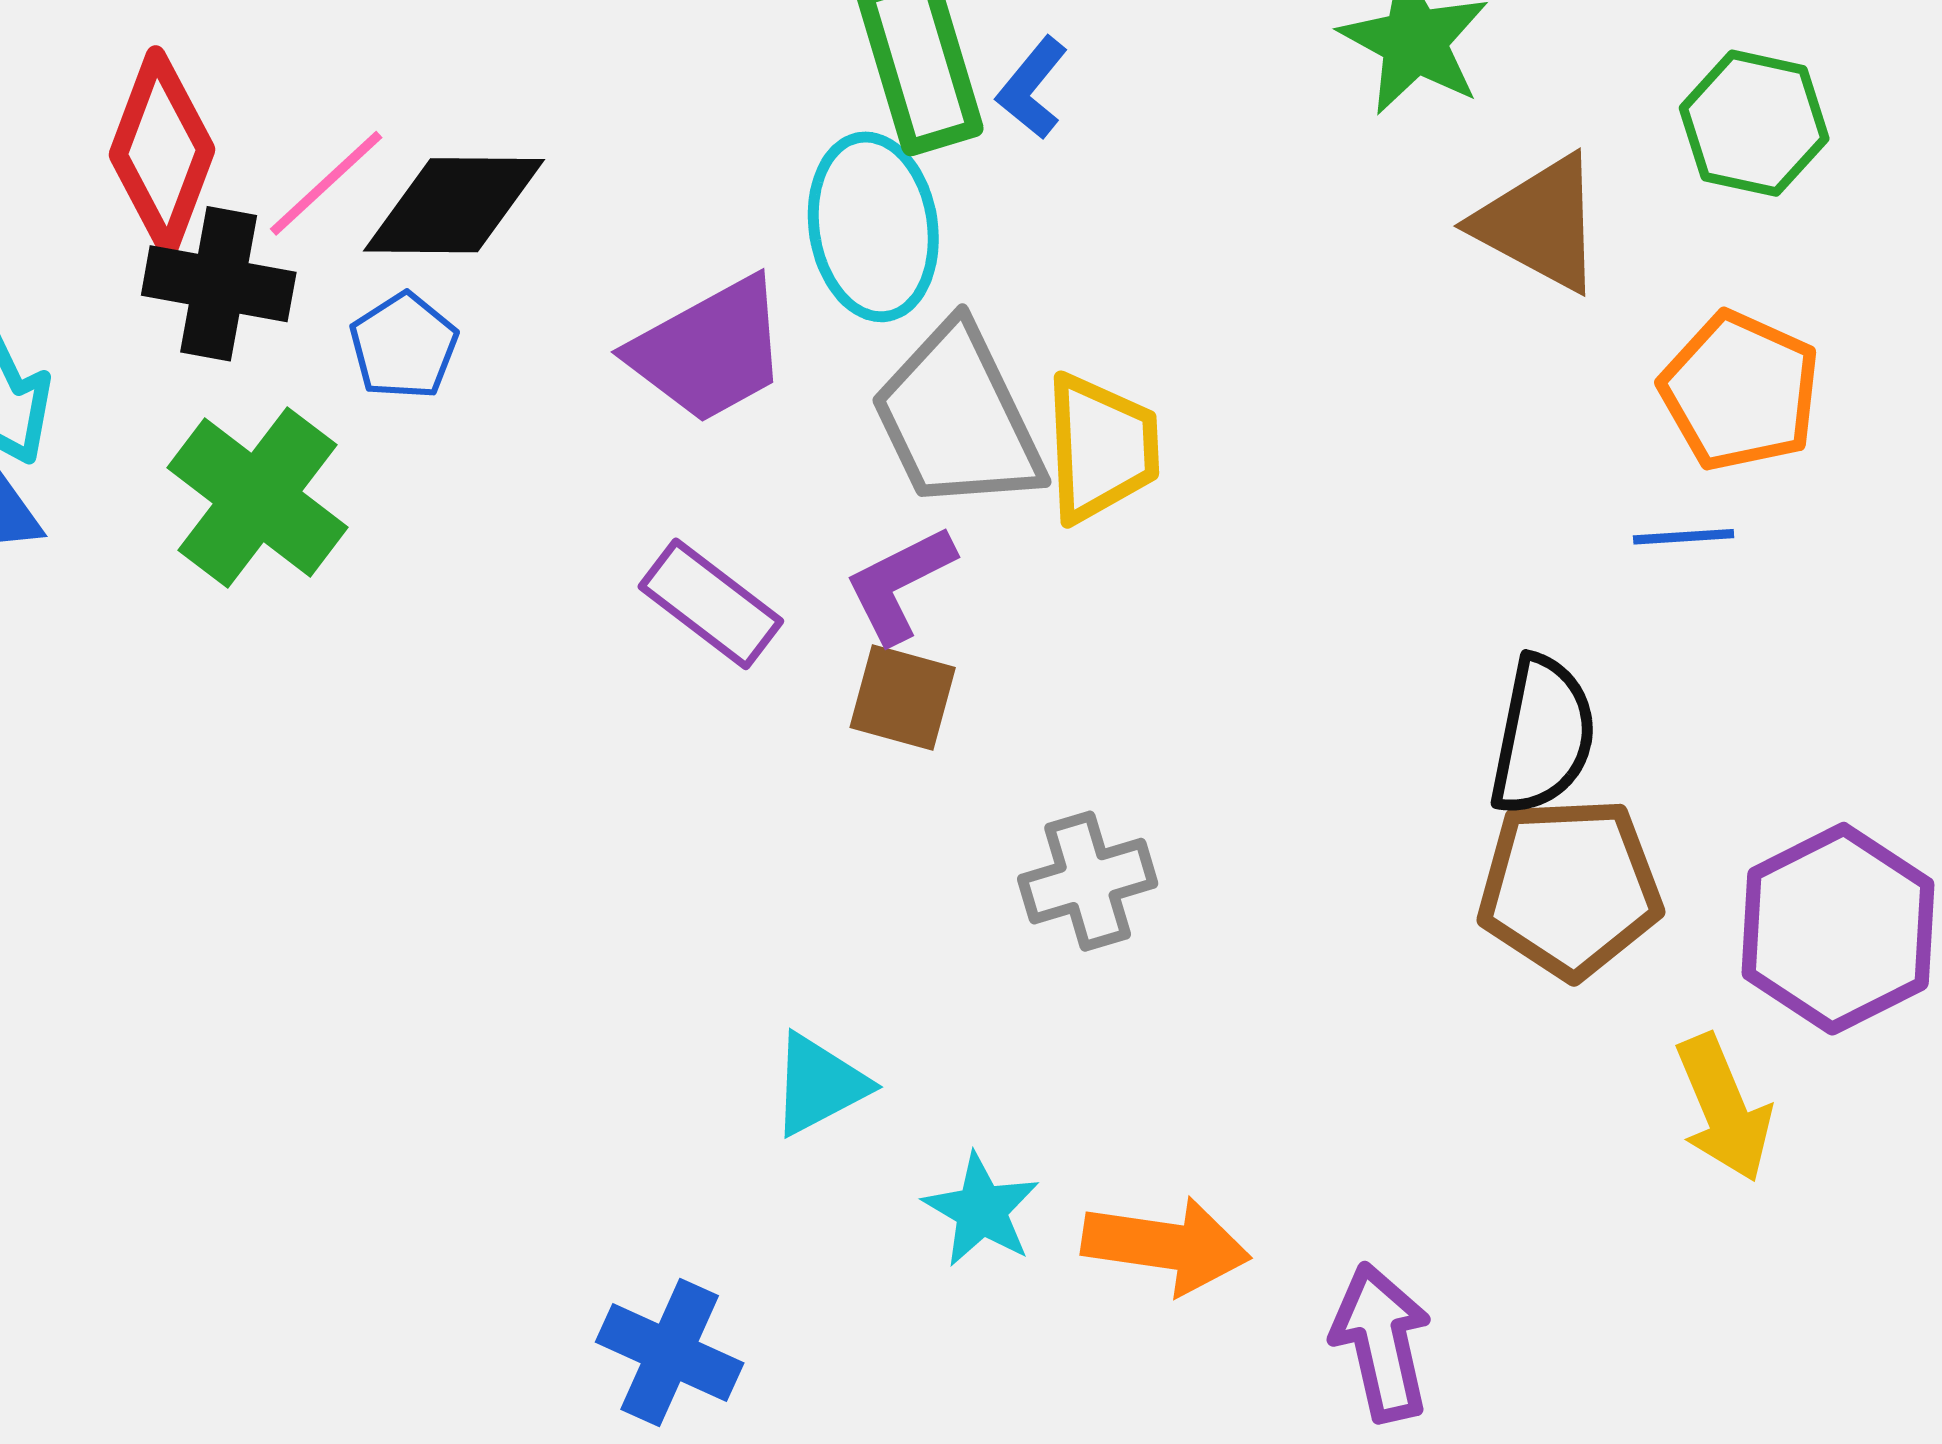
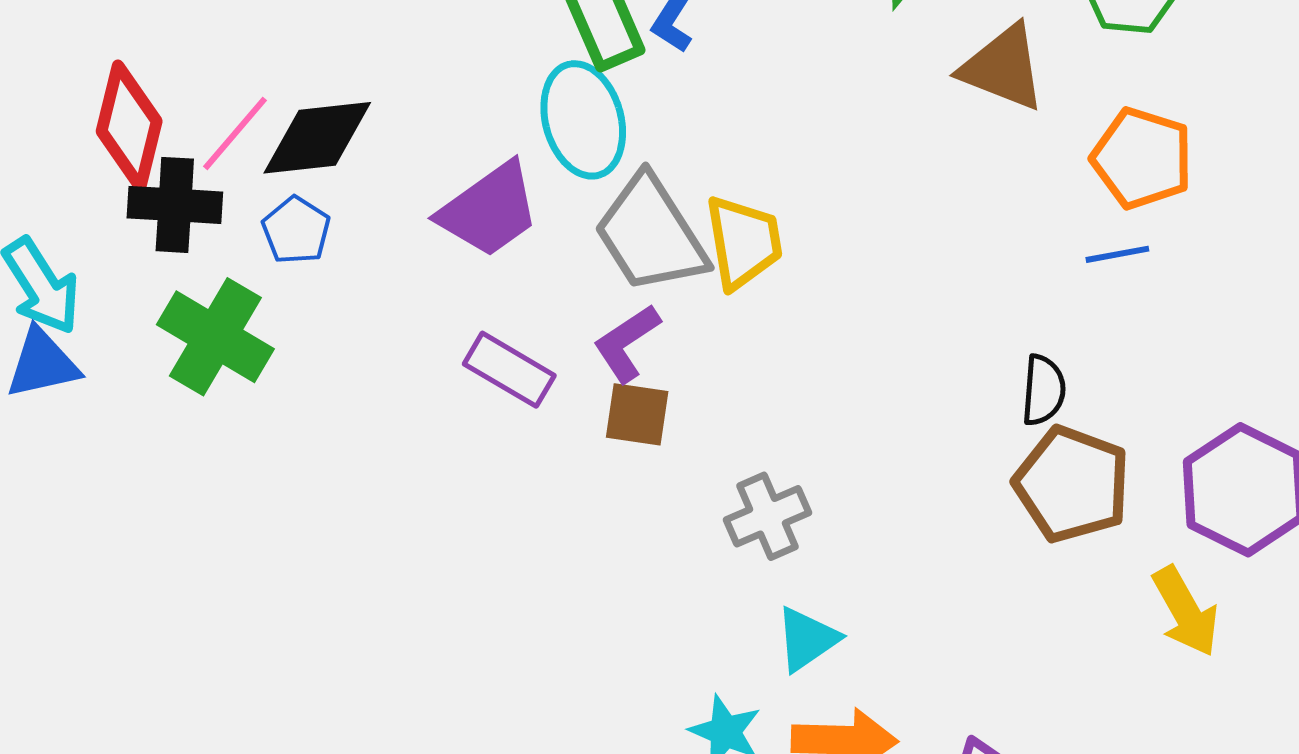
black semicircle: (1543, 735) -> (1043, 390), size x0.7
brown pentagon: (1570, 888) -> (1072, 484), turned 30
cyan triangle: (819, 1084) -> (807, 639), moved

